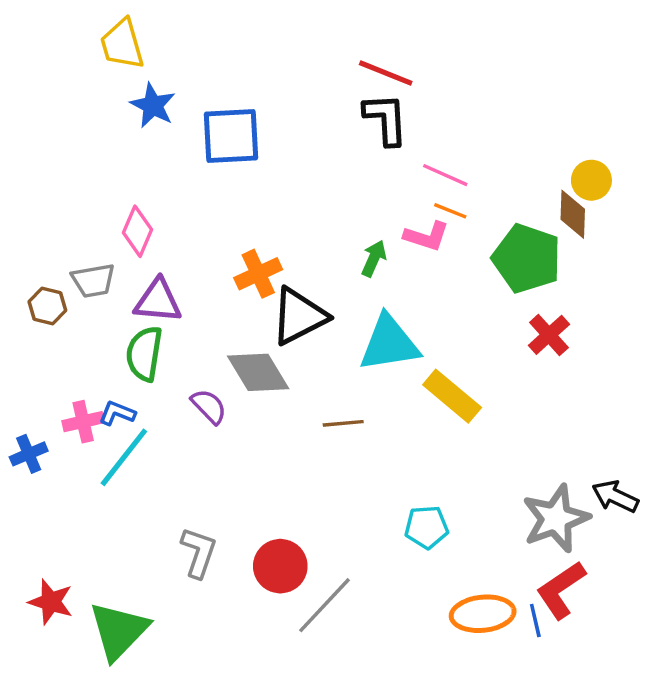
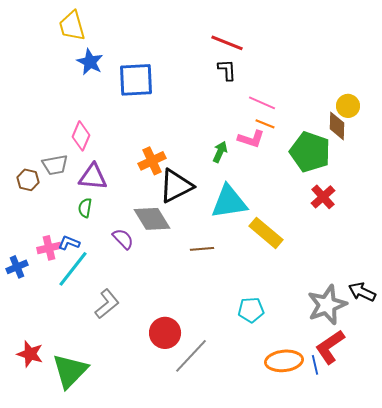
black L-shape: (386, 119) -> (227, 70), size x0.7
green semicircle: (144, 354) -> (85, 208), size x0.6
gray L-shape: (199, 553) -> (107, 304), moved, turned 32

